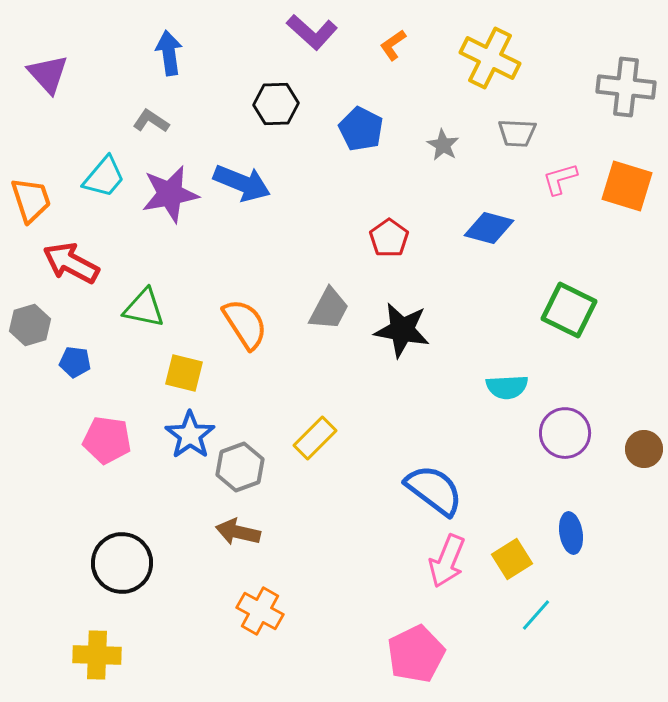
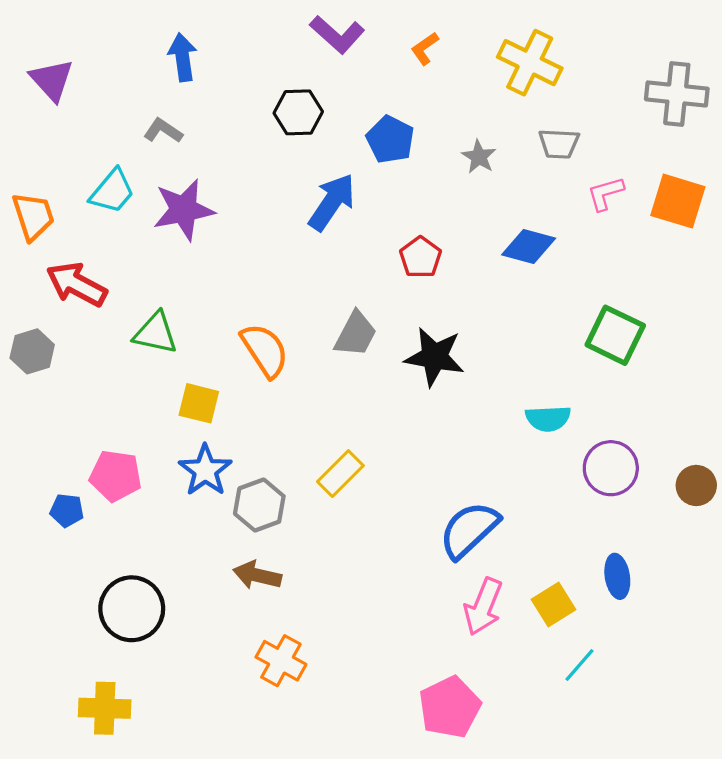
blue arrow: (242, 183) -> (332, 202), moved, turned -78
blue pentagon: (75, 362) -> (67, 510), moved
blue semicircle: (434, 490) -> (469, 530), turned -80

